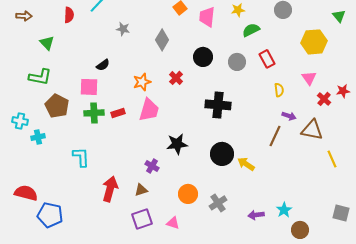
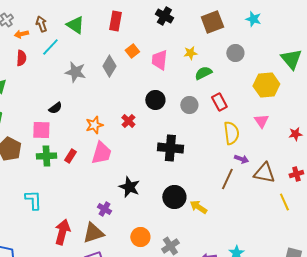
green triangle: (339, 16) -> (291, 59), size x1.6
gray star: (123, 29) -> (75, 72), size x1.5
gray diamond: (162, 40) -> (109, 66), moved
yellow semicircle: (279, 90) -> (231, 133), size x1.6
red cross: (324, 99) -> (296, 174), moved, turned 32
red rectangle: (118, 113) -> (70, 156), turned -40
black star: (177, 144) -> (129, 187), turned 30
brown triangle: (141, 190) -> (93, 233), size x1.6

